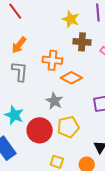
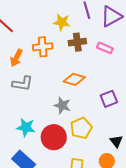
orange cross: (52, 60) -> (43, 47), moved
gray L-shape: (20, 71) -> (22, 84), turned 105

